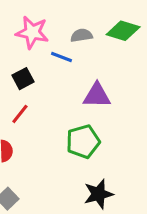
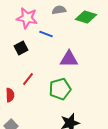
gray semicircle: (82, 35) -> (59, 10), moved
red line: (20, 114) -> (28, 79), moved

